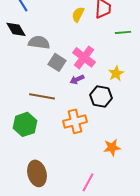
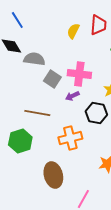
pink cross: (84, 57) -> (79, 74), turned -30
brown ellipse: (37, 173) -> (53, 175), moved

